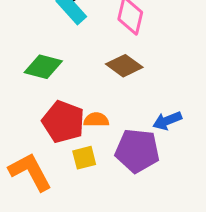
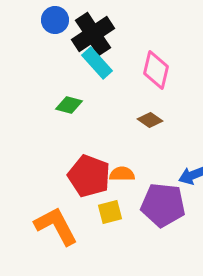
brown diamond: (124, 66) -> (150, 120), size x0.7
green diamond: (43, 67) -> (69, 105), moved, size x0.7

